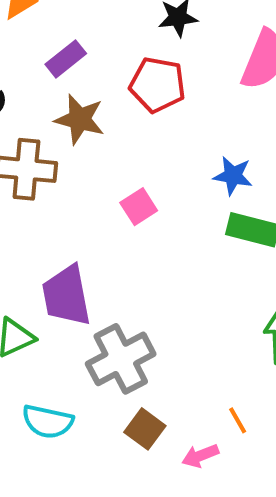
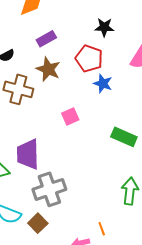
blue star: (233, 176) -> (103, 84), moved
brown square: (145, 429) -> (38, 223), moved

